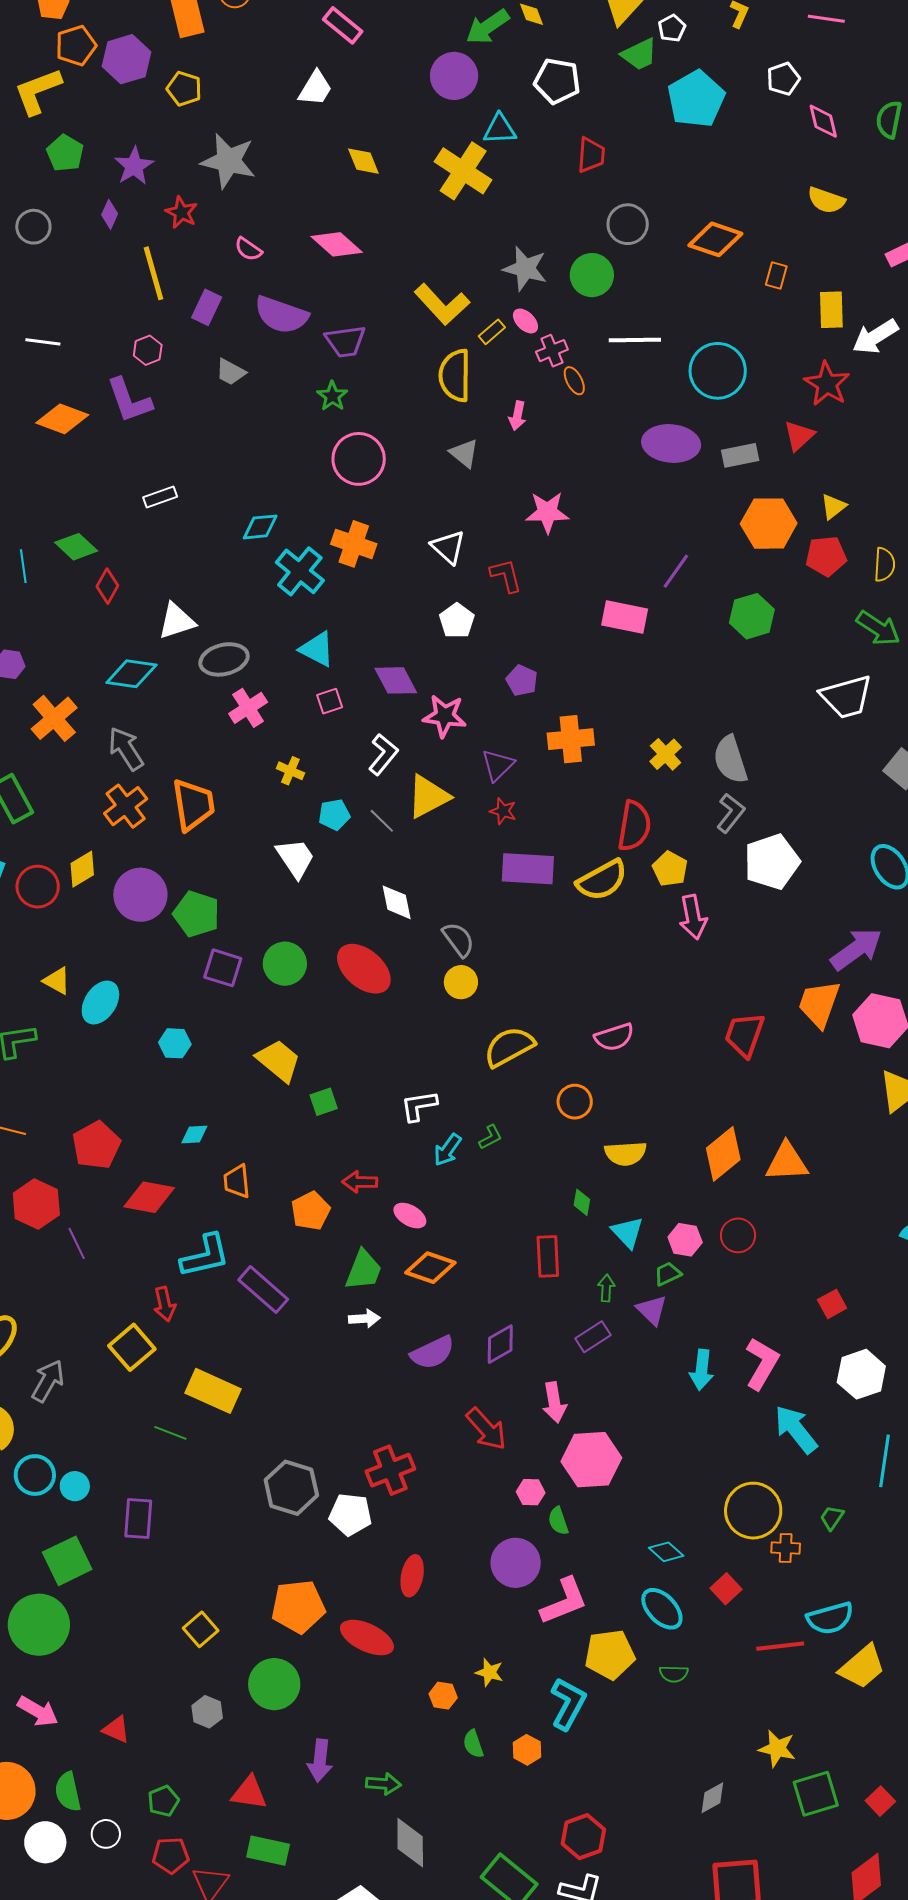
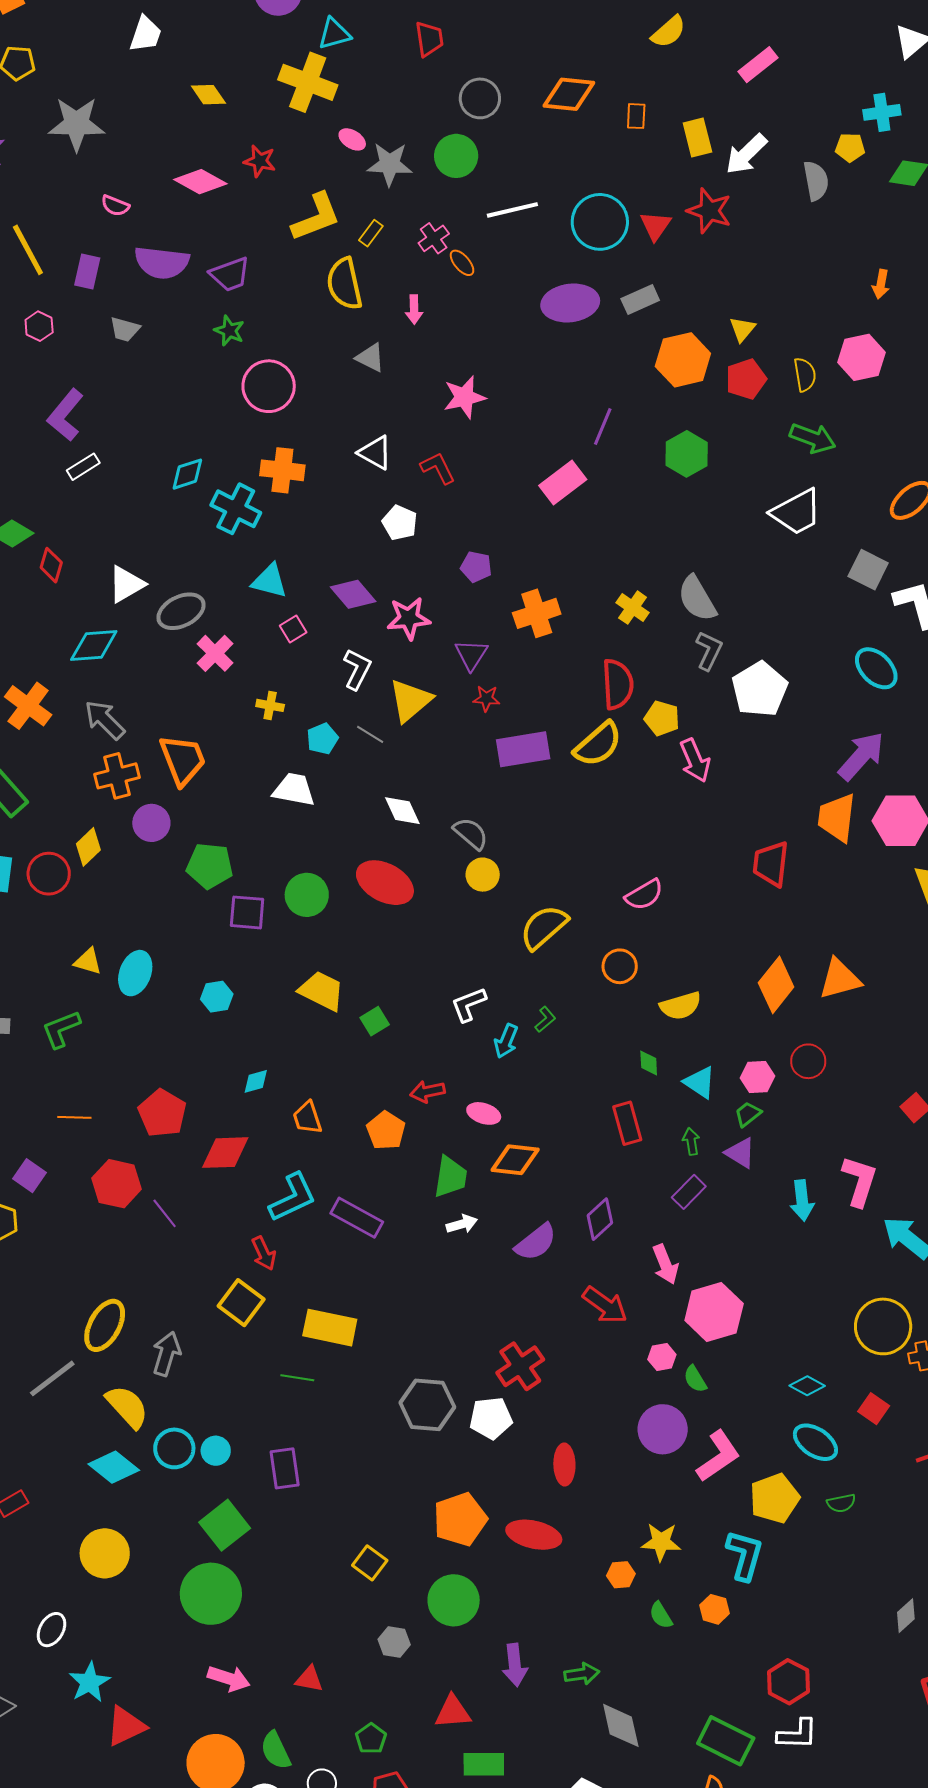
yellow semicircle: (826, 200) -> (669, 32), turned -48
red star: (181, 212) -> (260, 161), moved
yellow L-shape: (442, 304) -> (316, 217), turned -56
pink ellipse: (525, 321) -> (352, 139), moved
purple L-shape: (129, 400) -> (65, 415), moved, turned 72
red triangle: (799, 436) -> (655, 226), moved
pink rectangle: (625, 617) -> (563, 482), turned -36
orange cross: (126, 806) -> (117, 776), turned 36
white trapezoid: (295, 858) -> (294, 790), turned -33
purple circle: (140, 895) -> (151, 823), moved, size x0.7
yellow star: (489, 1672) -> (661, 1542), size x1.4

